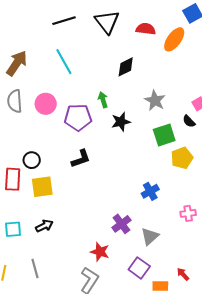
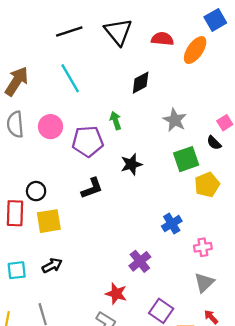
black star: (121, 122) -> (131, 164), moved
pink cross: (188, 213) -> (203, 247), moved
gray triangle: (150, 236) -> (204, 283), moved

